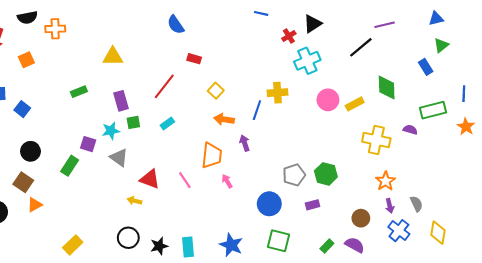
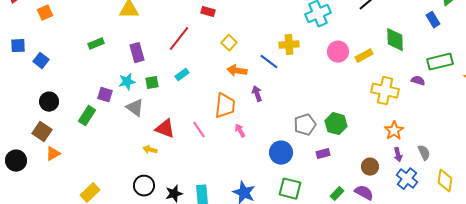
blue line: (257, 110) -> (269, 62), turned -72
green square: (133, 122) -> (152, 83), moved

